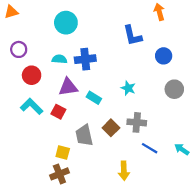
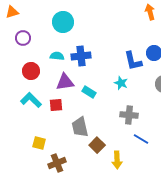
blue L-shape: (132, 36) -> (133, 61), moved
purple circle: (19, 49) -> (23, 38), moved
red square: (58, 112) -> (56, 105), turned -32
brown square: (111, 128) -> (97, 145), moved
yellow square: (63, 153) -> (39, 143), moved

